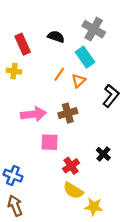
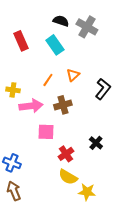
black semicircle: (56, 37) -> (61, 21), moved
cyan rectangle: (85, 57) -> (55, 45), moved
yellow cross: (14, 71) -> (13, 90), moved
orange line: (59, 74) -> (48, 80), moved

